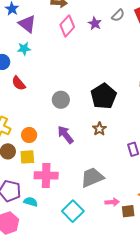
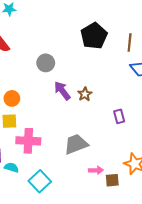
black pentagon: (104, 96) -> (94, 36), moved
purple arrow: (65, 135) -> (62, 91), moved
cyan square: (73, 211) -> (40, 181), moved

